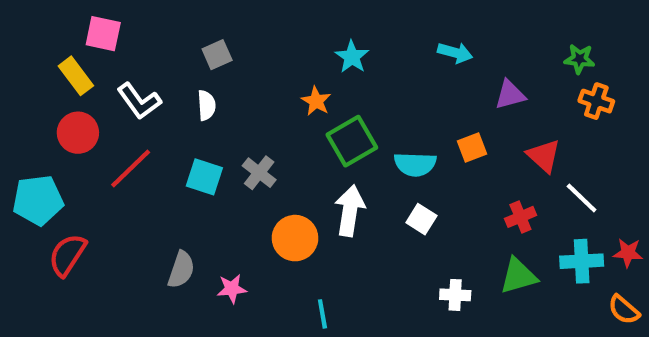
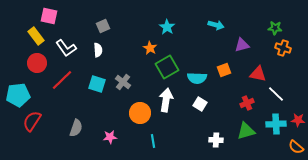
red triangle: (544, 156) -> (258, 74), turned -30
gray semicircle: (181, 270) -> (76, 128), moved
cyan line: (322, 314) -> (153, 141), moved

